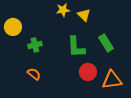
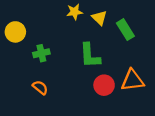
green rectangle: (106, 43) -> (125, 30), moved
orange triangle: (112, 80) -> (132, 80), moved

